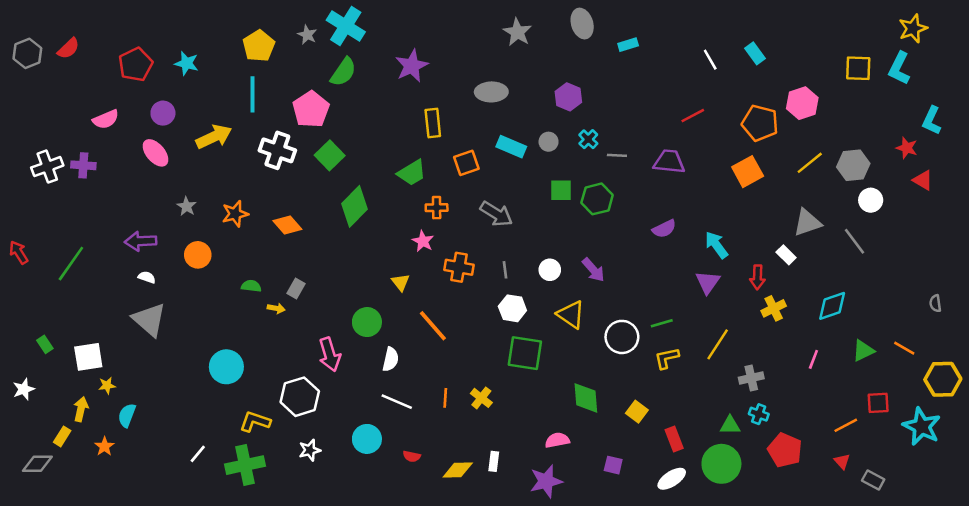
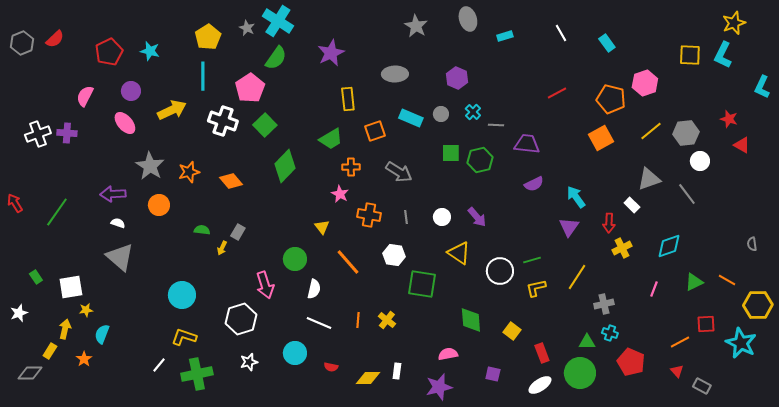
white line: (710, 60) -> (561, 33), moved
pink semicircle: (106, 119) -> (85, 96), turned 140
cyan L-shape: (932, 121) -> (762, 87), moved
purple trapezoid: (669, 162) -> (527, 144), moved
gray star: (187, 206) -> (150, 166), size x1.8
yellow arrow: (276, 308) -> (222, 248), turned 104
white hexagon: (512, 308) -> (394, 255), moved
yellow L-shape: (255, 422) -> (184, 337), moved

